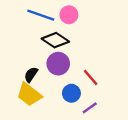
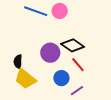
black diamond: (55, 40) -> (73, 45), moved
black semicircle: (31, 75) -> (18, 62), moved, turned -32

